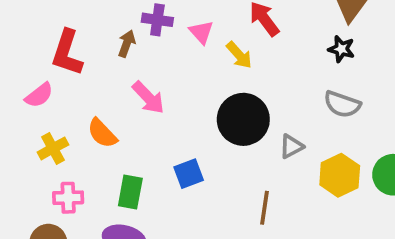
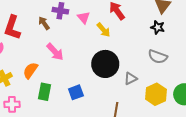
brown arrow: (127, 44) -> (44, 23), turned -56
orange semicircle: (102, 133) -> (30, 70), turned 78
green rectangle: (130, 192) -> (45, 92), moved

